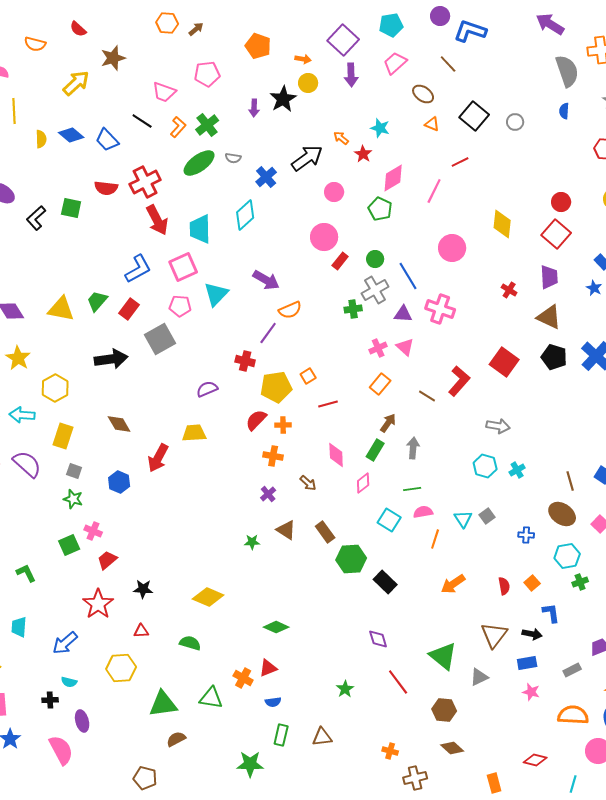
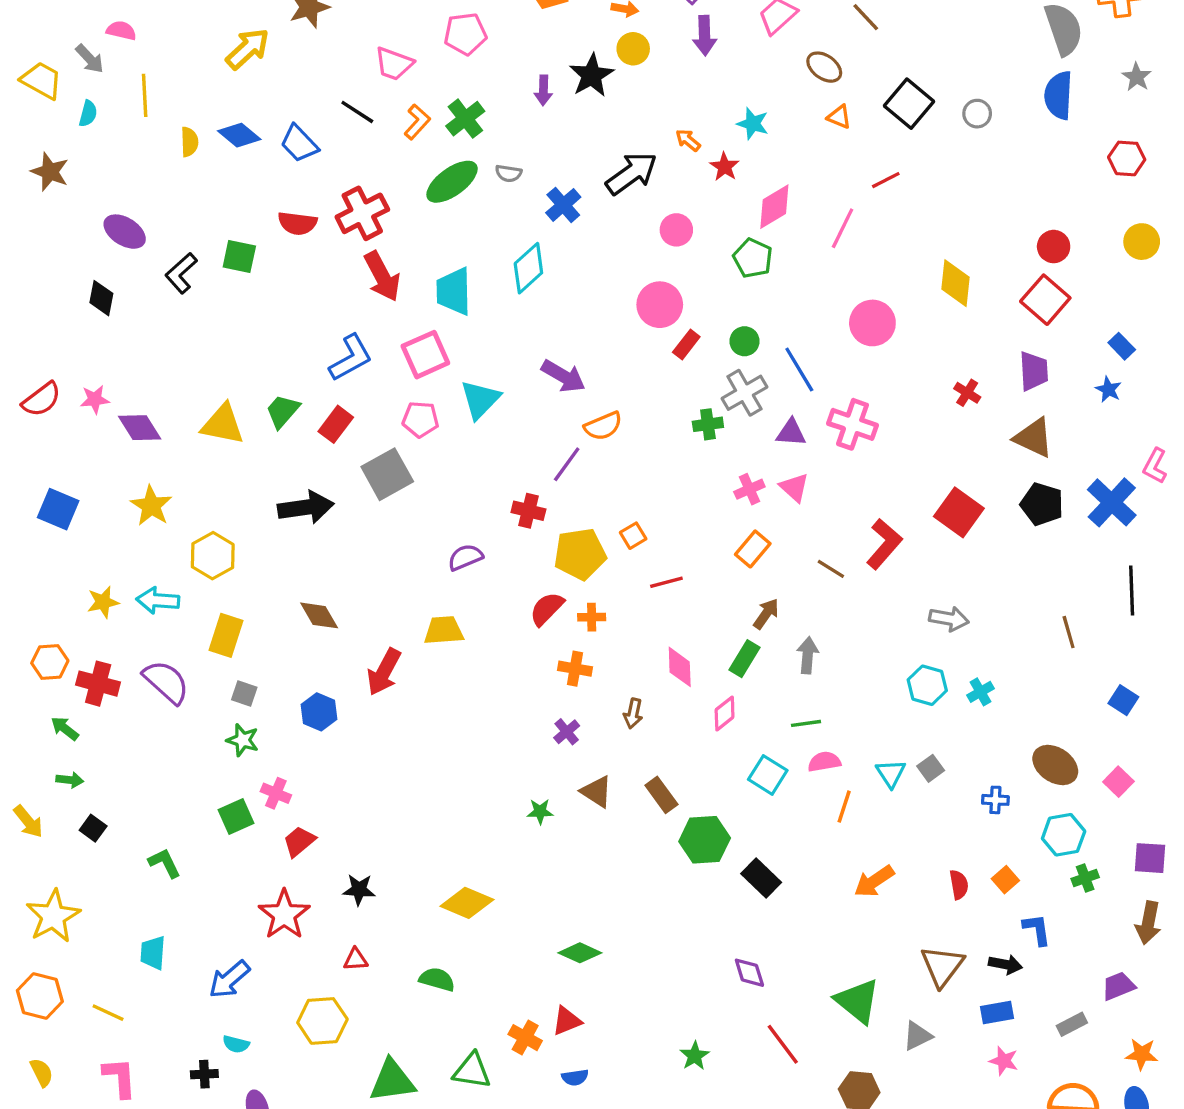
blue semicircle: (564, 111) -> (1059, 95), size x1.8
brown line: (570, 481) -> (1069, 632), moved
brown arrow: (308, 483) -> (633, 713), turned 60

